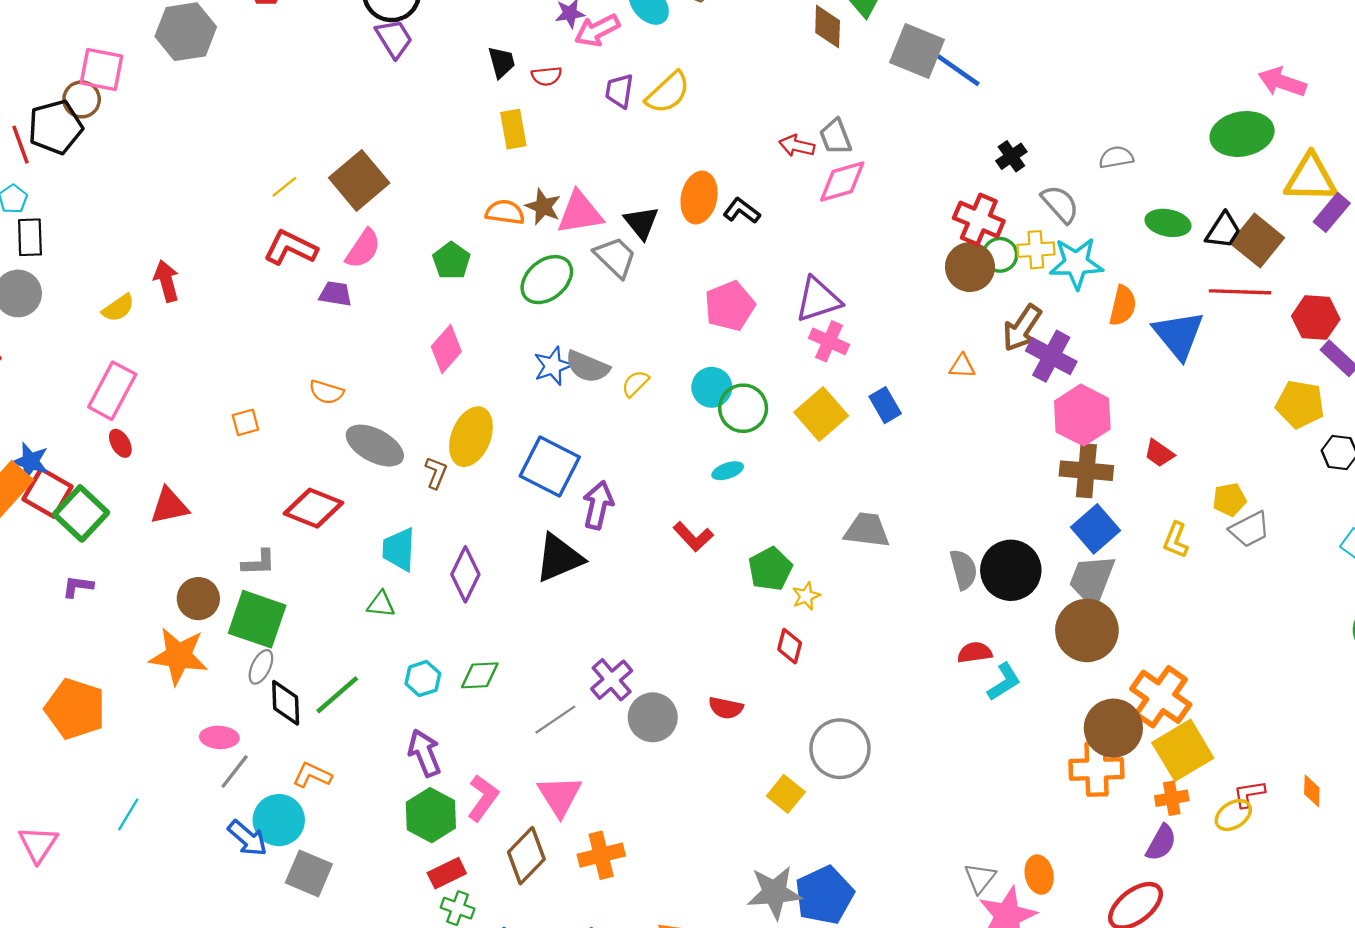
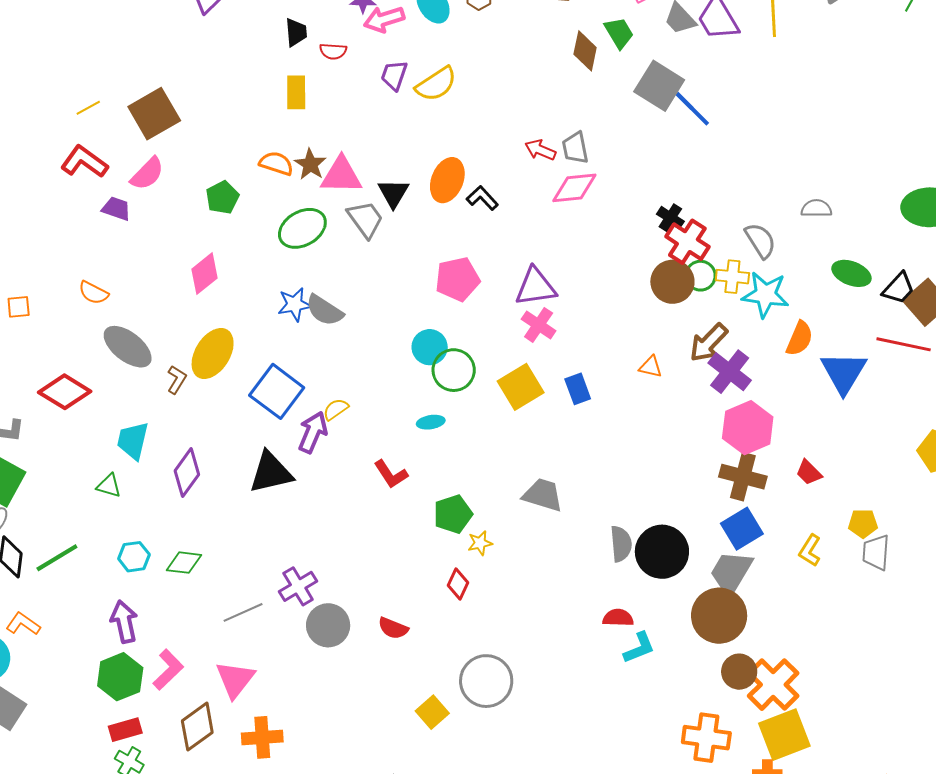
black cross: (1011, 156) -> (670, 218), moved, turned -32
yellow semicircle: (635, 384) -> (336, 409), moved
gray trapezoid: (1250, 529) -> (876, 552), turned 111
brown circle: (1113, 728) -> (739, 672), moved, size x0.7

